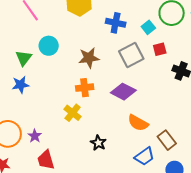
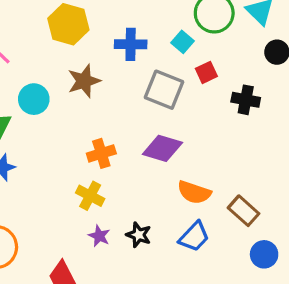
gray square: (131, 55) -> (164, 90), turned -30
brown star: (89, 58) -> (84, 81), moved
purple star: (35, 136) -> (99, 236), moved
blue trapezoid: (144, 156) -> (194, 237), moved

